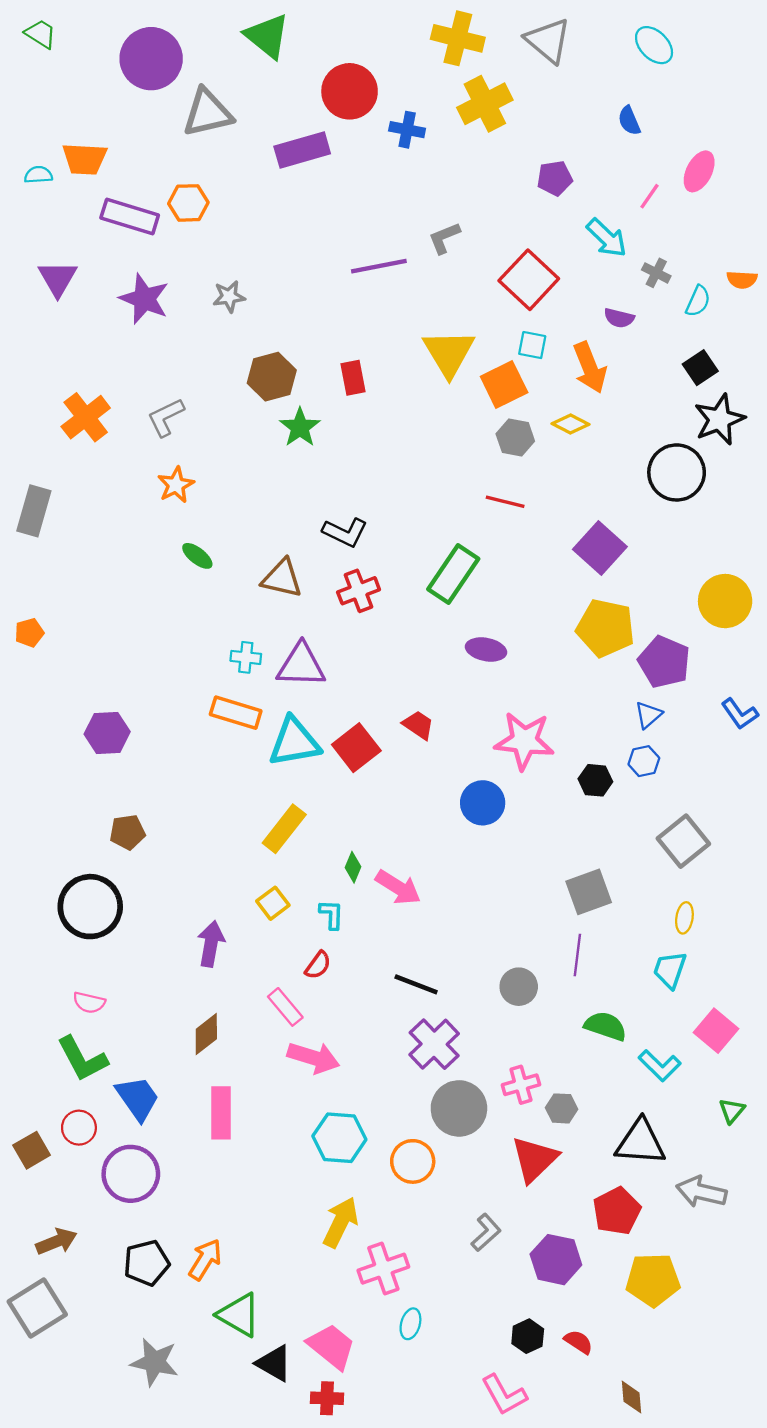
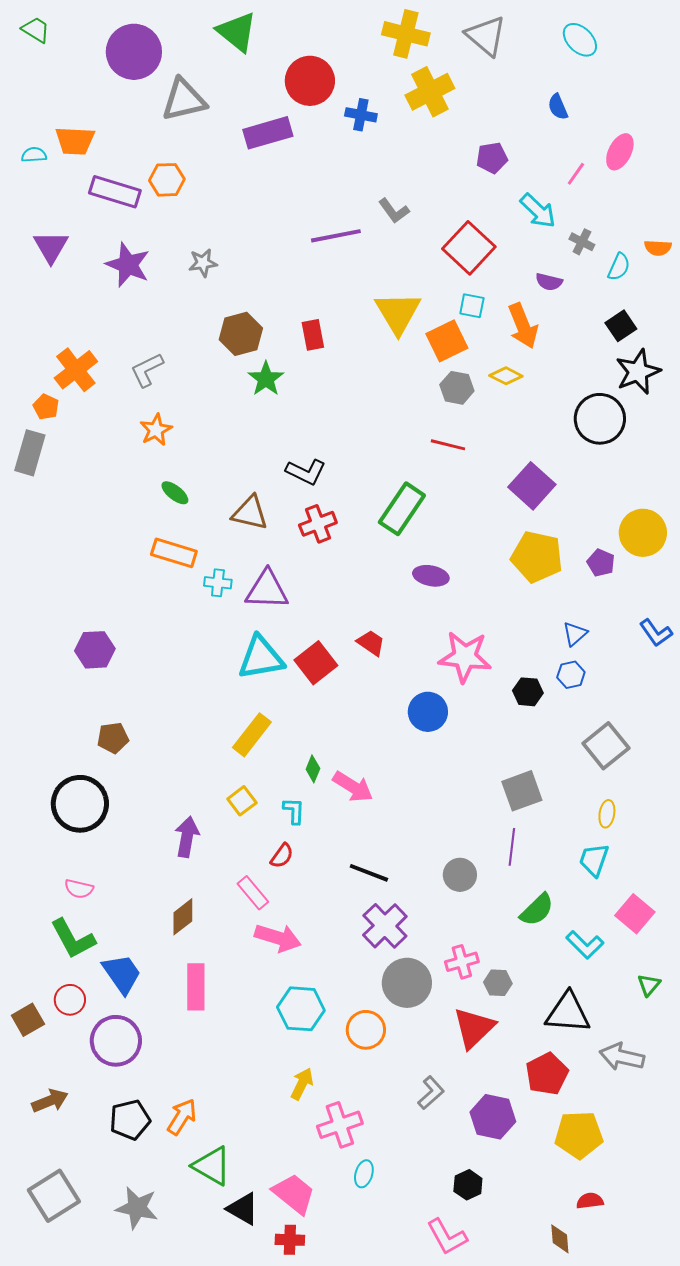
gray L-shape: (444, 238) -> (394, 211), turned -104
orange pentagon: (29, 633) -> (46, 407), moved, turned -30
purple pentagon: (664, 662) -> (601, 563), moved, size x0.6
orange rectangle: (236, 713) -> (174, 553), moved
green semicircle: (606, 1026) -> (537, 910), turned 117
yellow arrow: (341, 1222) -> (302, 1084), size x0.7
gray square: (37, 1308) -> (54, 1196), moved
red semicircle: (578, 1342) -> (590, 1201), moved, turned -40

